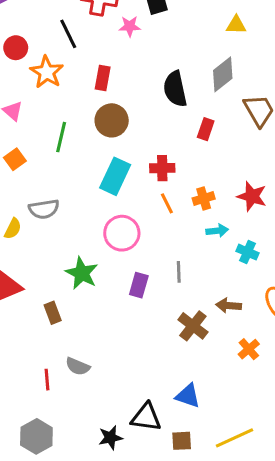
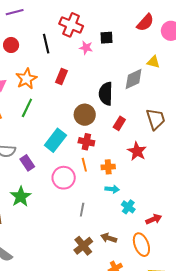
orange star: (47, 72) -> (26, 79), moved
gray diamond: (223, 74) -> (134, 79), moved
brown circle: (112, 120) -> (85, 115), moved
red star: (252, 196) -> (137, 151), moved
pink circle: (122, 233) -> (64, 178), moved
purple rectangle: (139, 285) -> (27, 163), moved, turned -63

